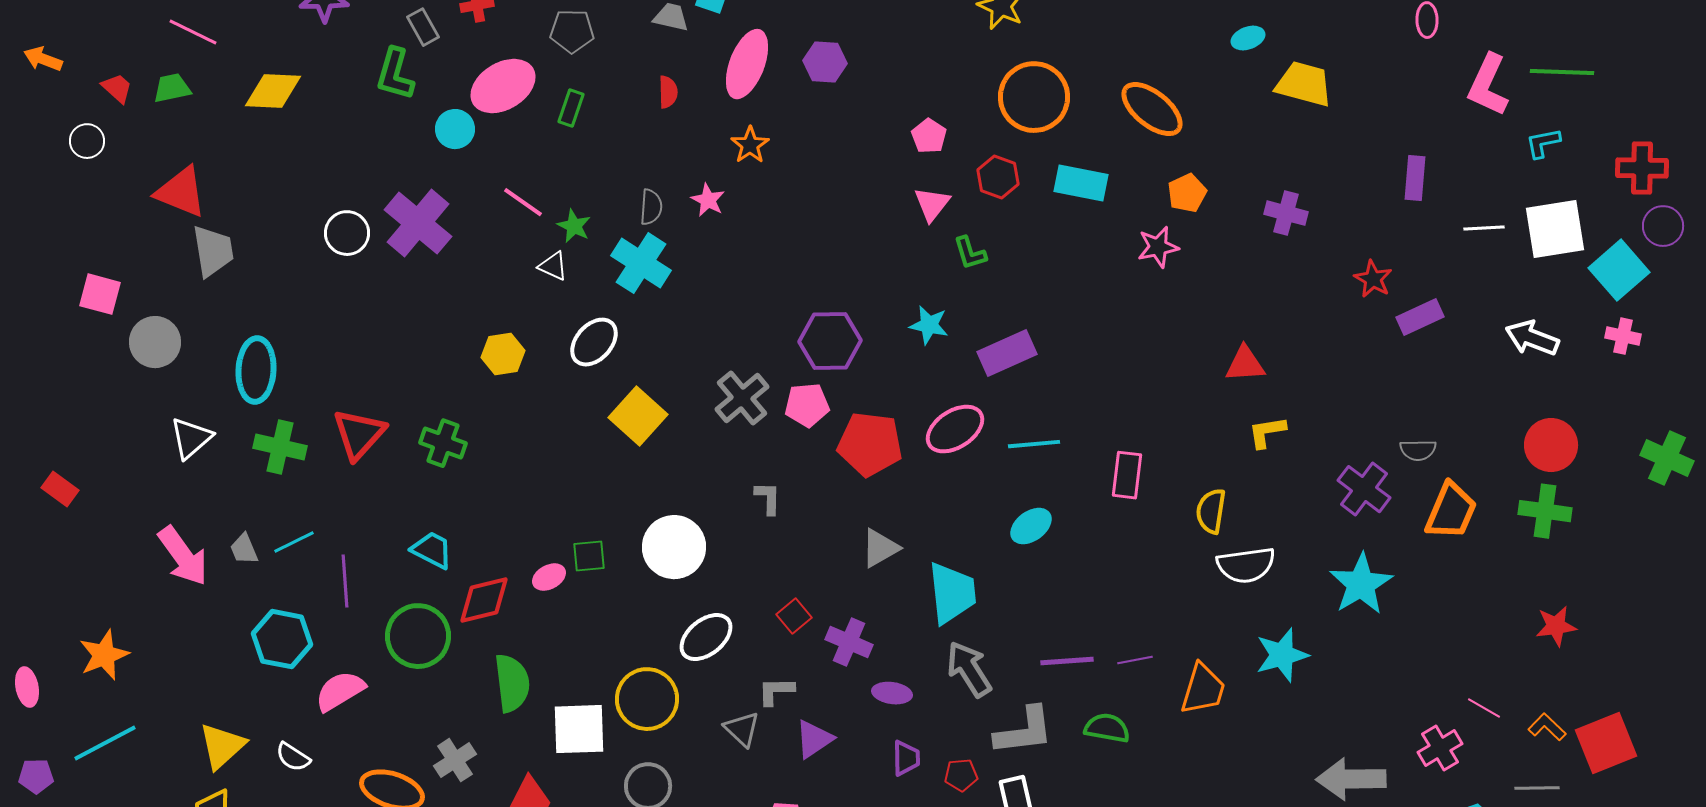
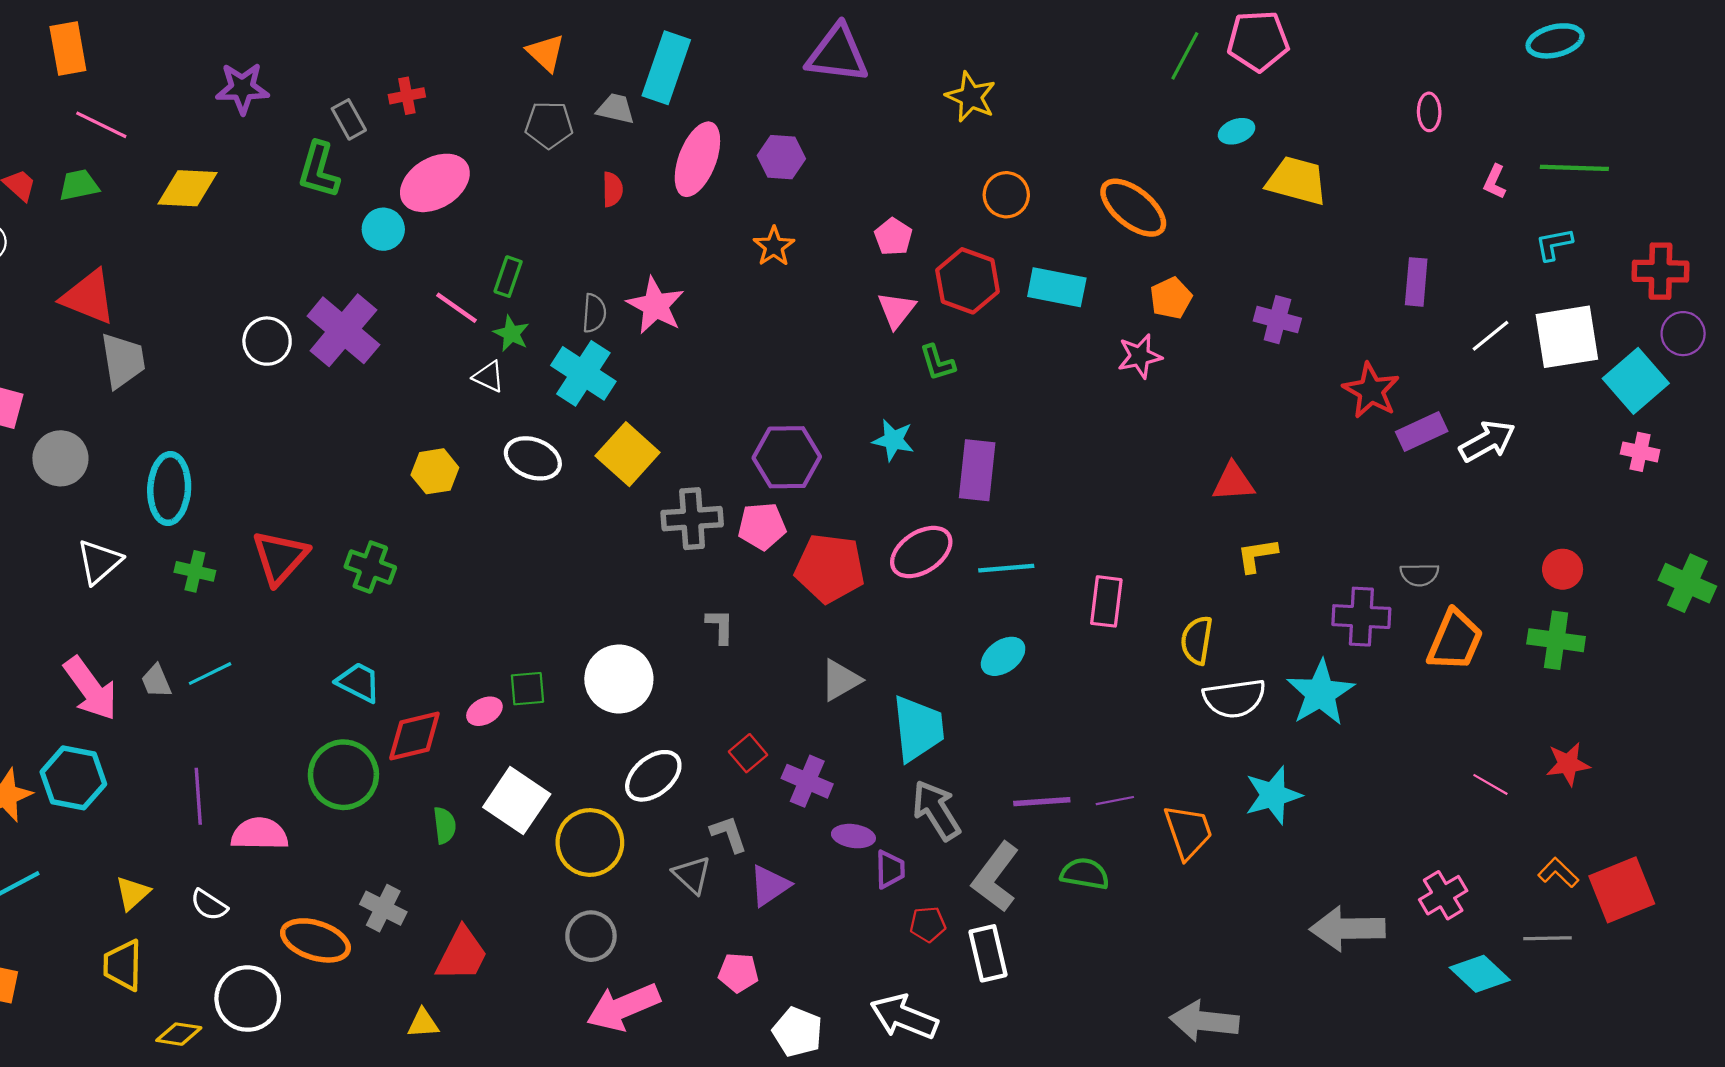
gray pentagon: (572, 31) -> (549, 125), moved
pink L-shape: (1488, 85) -> (1495, 182), size x0.5
orange circle: (1034, 97) -> (1006, 195), size x0.6
green rectangle: (571, 108) -> (508, 277), moved
orange star: (750, 145) -> (774, 246), moved
red hexagon: (998, 177) -> (968, 281), size x1.4
pink star: (708, 200) -> (655, 306), size x1.6
white line: (1484, 228) -> (1490, 336), turned -36
red star: (1373, 279) -> (1371, 391), size x1.4
white arrow: (1532, 338) -> (1487, 441), moved, turned 130
white ellipse: (594, 342) -> (533, 458), turned 69
purple rectangle: (1007, 353) -> (977, 470), turned -60
gray cross: (742, 398) -> (692, 519), turned 36
yellow square: (638, 416) -> (628, 454), moved
red circle: (1551, 445) -> (1563, 569), size x0.7
green cross: (280, 447) -> (195, 571), size x0.7
purple cross: (1364, 489) -> (1361, 617), turned -34
purple line: (345, 581) -> (198, 796), moved
cyan star: (1361, 584) -> (1320, 693), moved
cyan hexagon: (282, 639) -> (73, 778), moved
green semicircle: (512, 683) -> (445, 825), size x0.6
orange trapezoid: (1203, 689) -> (1188, 832), turned -36
pink semicircle: (340, 691) -> (260, 834), turned 32
gray L-shape: (776, 691) -> (729, 834), turned 72
pink line: (1484, 708) -> (1490, 784), moved
white square: (579, 729) -> (517, 801), moved, turned 36
gray L-shape: (1024, 731) -> (996, 877), turned 134
yellow triangle: (222, 746) -> (133, 893), size x0.7
purple trapezoid: (906, 758) -> (890, 869), moved
gray cross: (455, 760) -> (383, 908), turned -30

